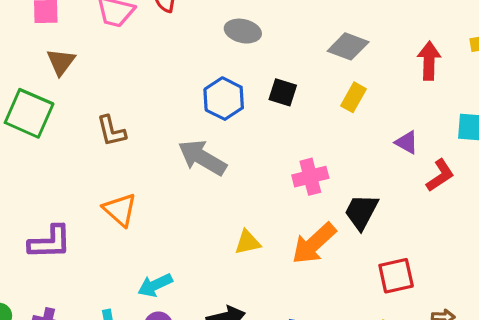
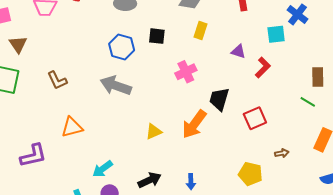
pink cross: (310, 177) -> (186, 72), moved
orange triangle: (120, 210) -> (72, 127), turned -45
red square: (396, 276) -> (255, 118), moved

